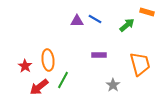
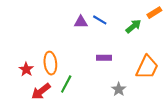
orange rectangle: (147, 12) -> (154, 13), turned -48
orange trapezoid: (140, 64) -> (147, 67), turned 40

